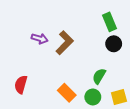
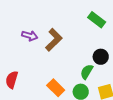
green rectangle: (110, 22) -> (97, 20), turned -30
black circle: (114, 44) -> (101, 57), moved

